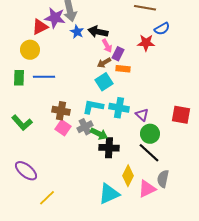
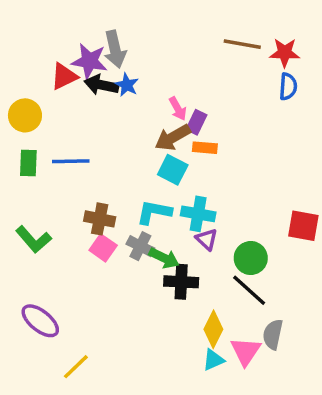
blue semicircle: (162, 29) -> (288, 87), moved, turned -56
black arrow: (98, 32) -> (101, 85), moved
red star: (146, 43) -> (285, 53), moved
yellow circle: (30, 50) -> (25, 115), moved
brown arrow: (104, 63) -> (173, 137), size x1.5
cyan square: (104, 82) -> (173, 170), turned -30
purple triangle: (142, 115) -> (207, 239), moved
gray cross: (85, 127) -> (140, 246), turned -35
pink triangle: (147, 189) -> (246, 351), turned -30
cyan triangle: (109, 194) -> (213, 360), moved, size x0.6

